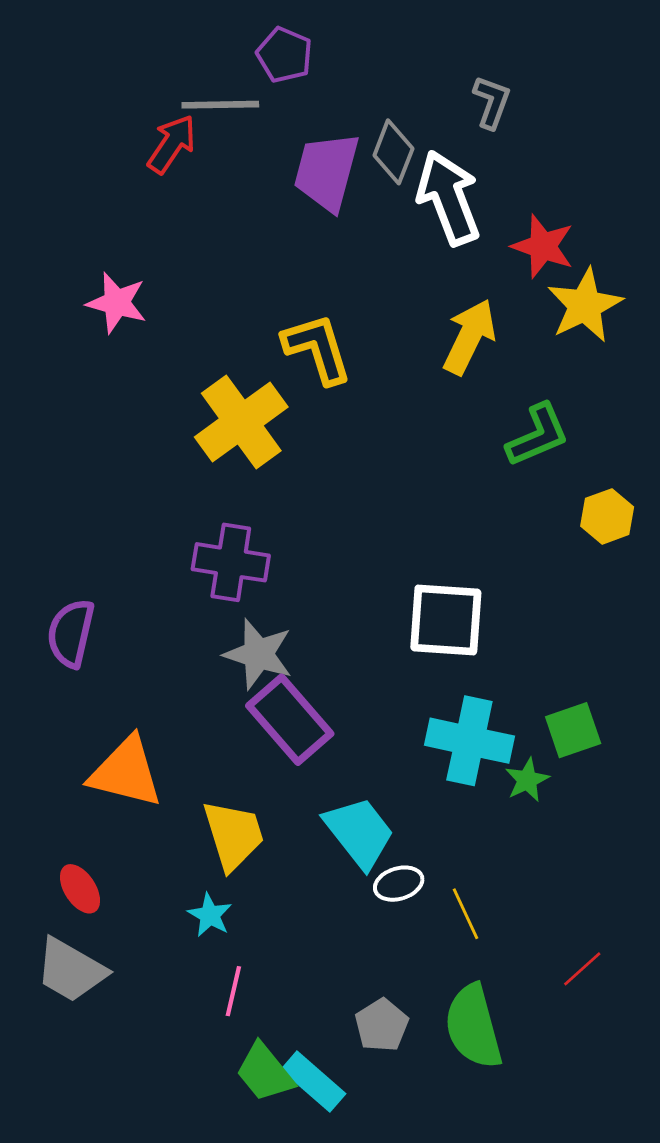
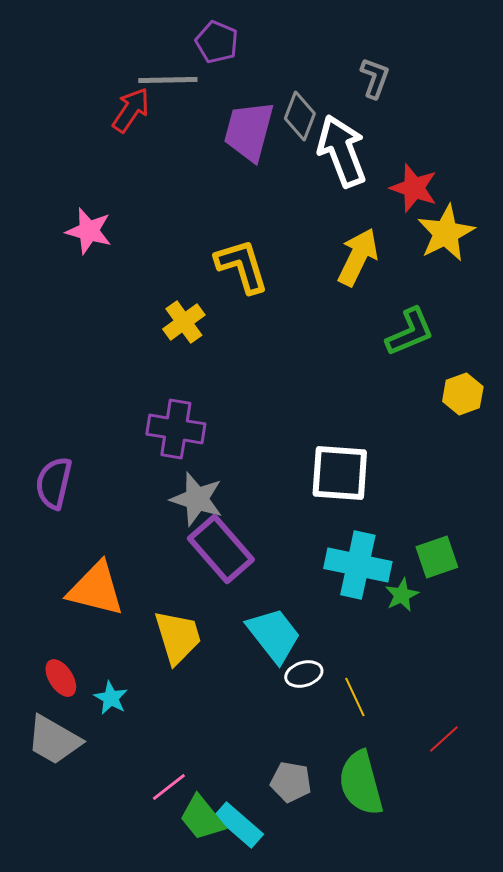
yellow cross: (241, 422) -> (184, 322), size x0.6
cyan star: (210, 915) -> (111, 698), moved
pink line: (233, 991) -> (169, 787), moved, turned 39
gray pentagon: (382, 1025) -> (291, 782), turned -30

